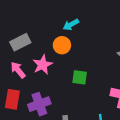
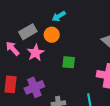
gray rectangle: (20, 42) -> (28, 32), moved
pink arrow: (18, 70) -> (12, 49), moved

